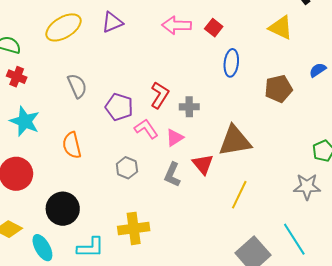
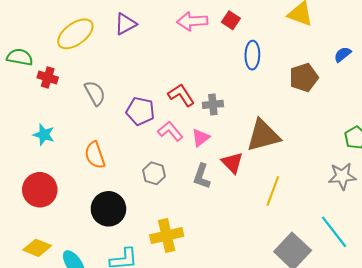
red cross: (17, 77) -> (48, 77), moved
red L-shape: (160, 95) -> (181, 95), turned -60
cyan star: (25, 121) -> (44, 135), size x0.7
black circle: (63, 209) -> (108, 209), moved

